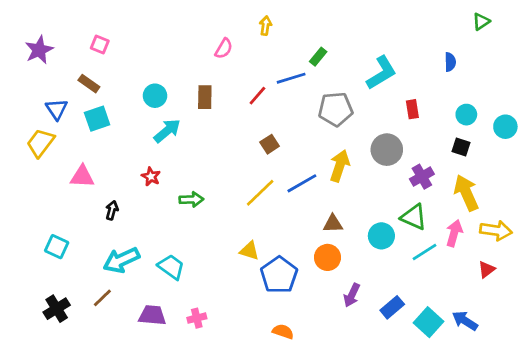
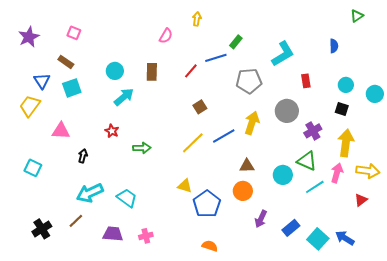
yellow arrow: (466, 193) -> (346, 143), turned 32
cyan square: (57, 247) -> (33, 168), moved

